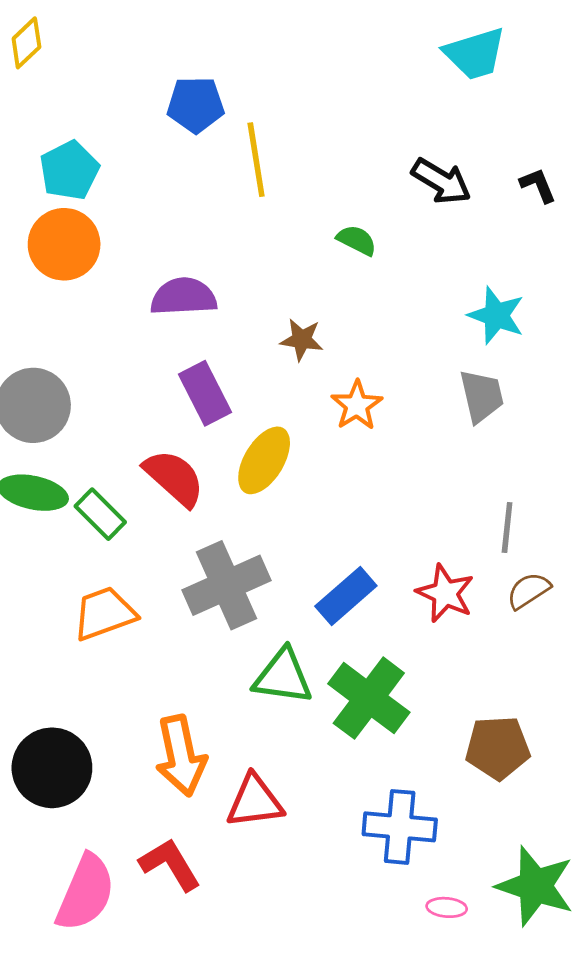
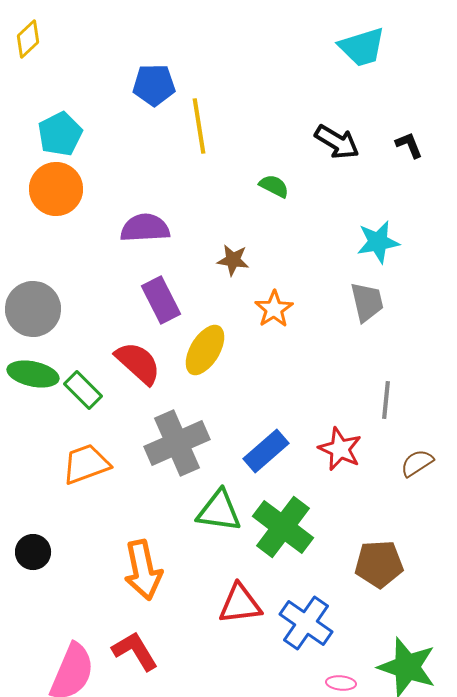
cyan star: (496, 315) -> (378, 242), turned -30
brown semicircle: (529, 591) -> (417, 463), moved
black circle: (52, 768) -> (33, 552), moved, size x0.6
red triangle: (255, 801) -> (240, 604), moved
blue cross: (400, 827) -> (306, 623), turned 30

